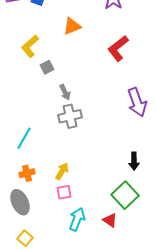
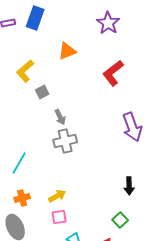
yellow arrow: (62, 171) -> (57, 196), turned 30
green square: (125, 195) -> (120, 220), size x0.6

